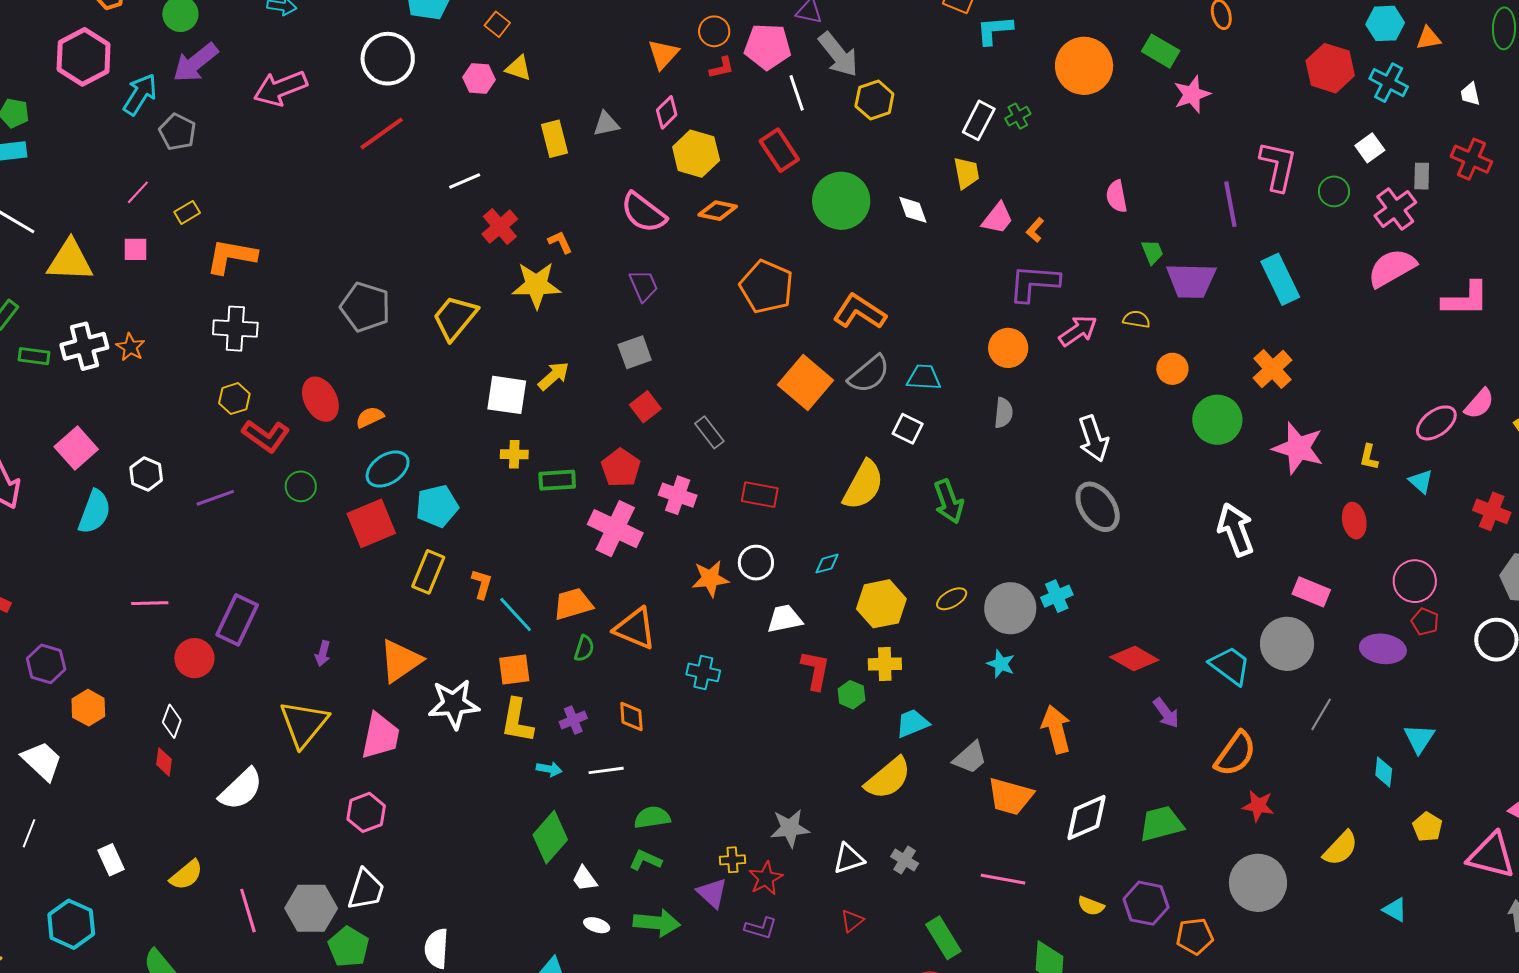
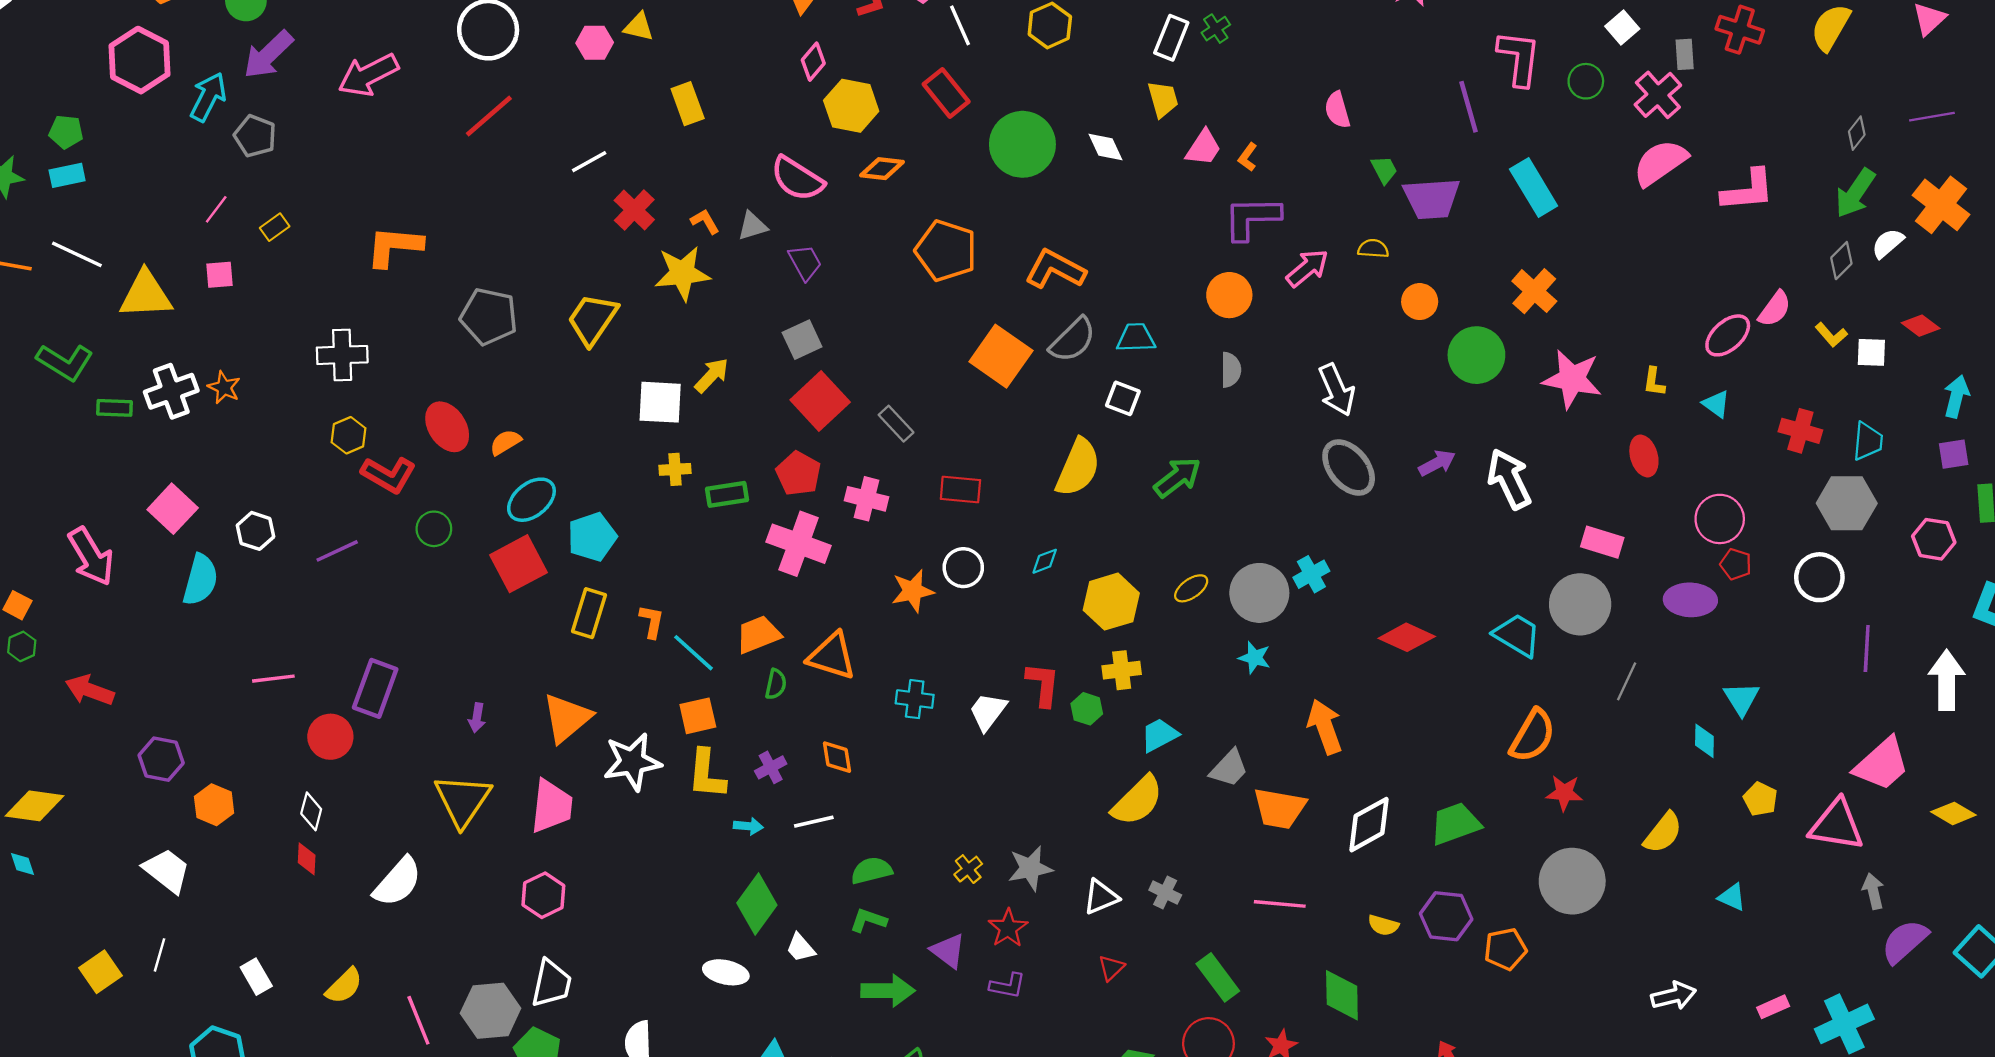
gray triangle: (606, 124) -> (752, 226), moved
orange L-shape: (231, 256) -> (394, 246), moved
red square: (645, 407) -> (820, 401), size x1.6
green arrow: (949, 502) -> (1177, 477), turned -102
white trapezoid: (785, 619) -> (988, 711), moved, turned -36
purple arrow: (1166, 713) -> (1437, 463), moved, turned -76
yellow cross: (732, 860) -> (968, 869), moved, turned -30
white ellipse: (597, 925) -> (726, 972), moved, size x1.5

